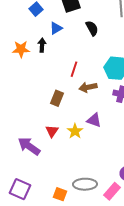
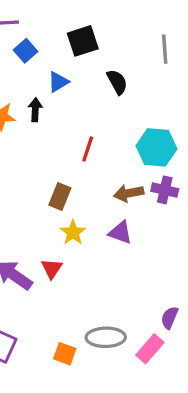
brown arrow: (88, 87) -> (129, 193), moved
red triangle: (52, 131) -> (52, 269), moved
yellow star: (75, 131) -> (73, 233), moved

